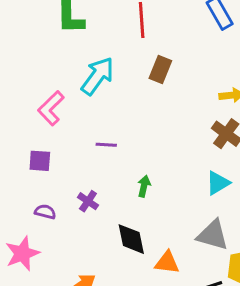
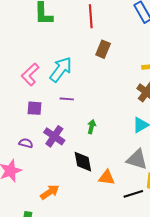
cyan arrow: (98, 76) -> (61, 69), moved
purple square: (40, 161) -> (34, 108), moved
purple cross: (88, 201) -> (54, 136), size x1.5

